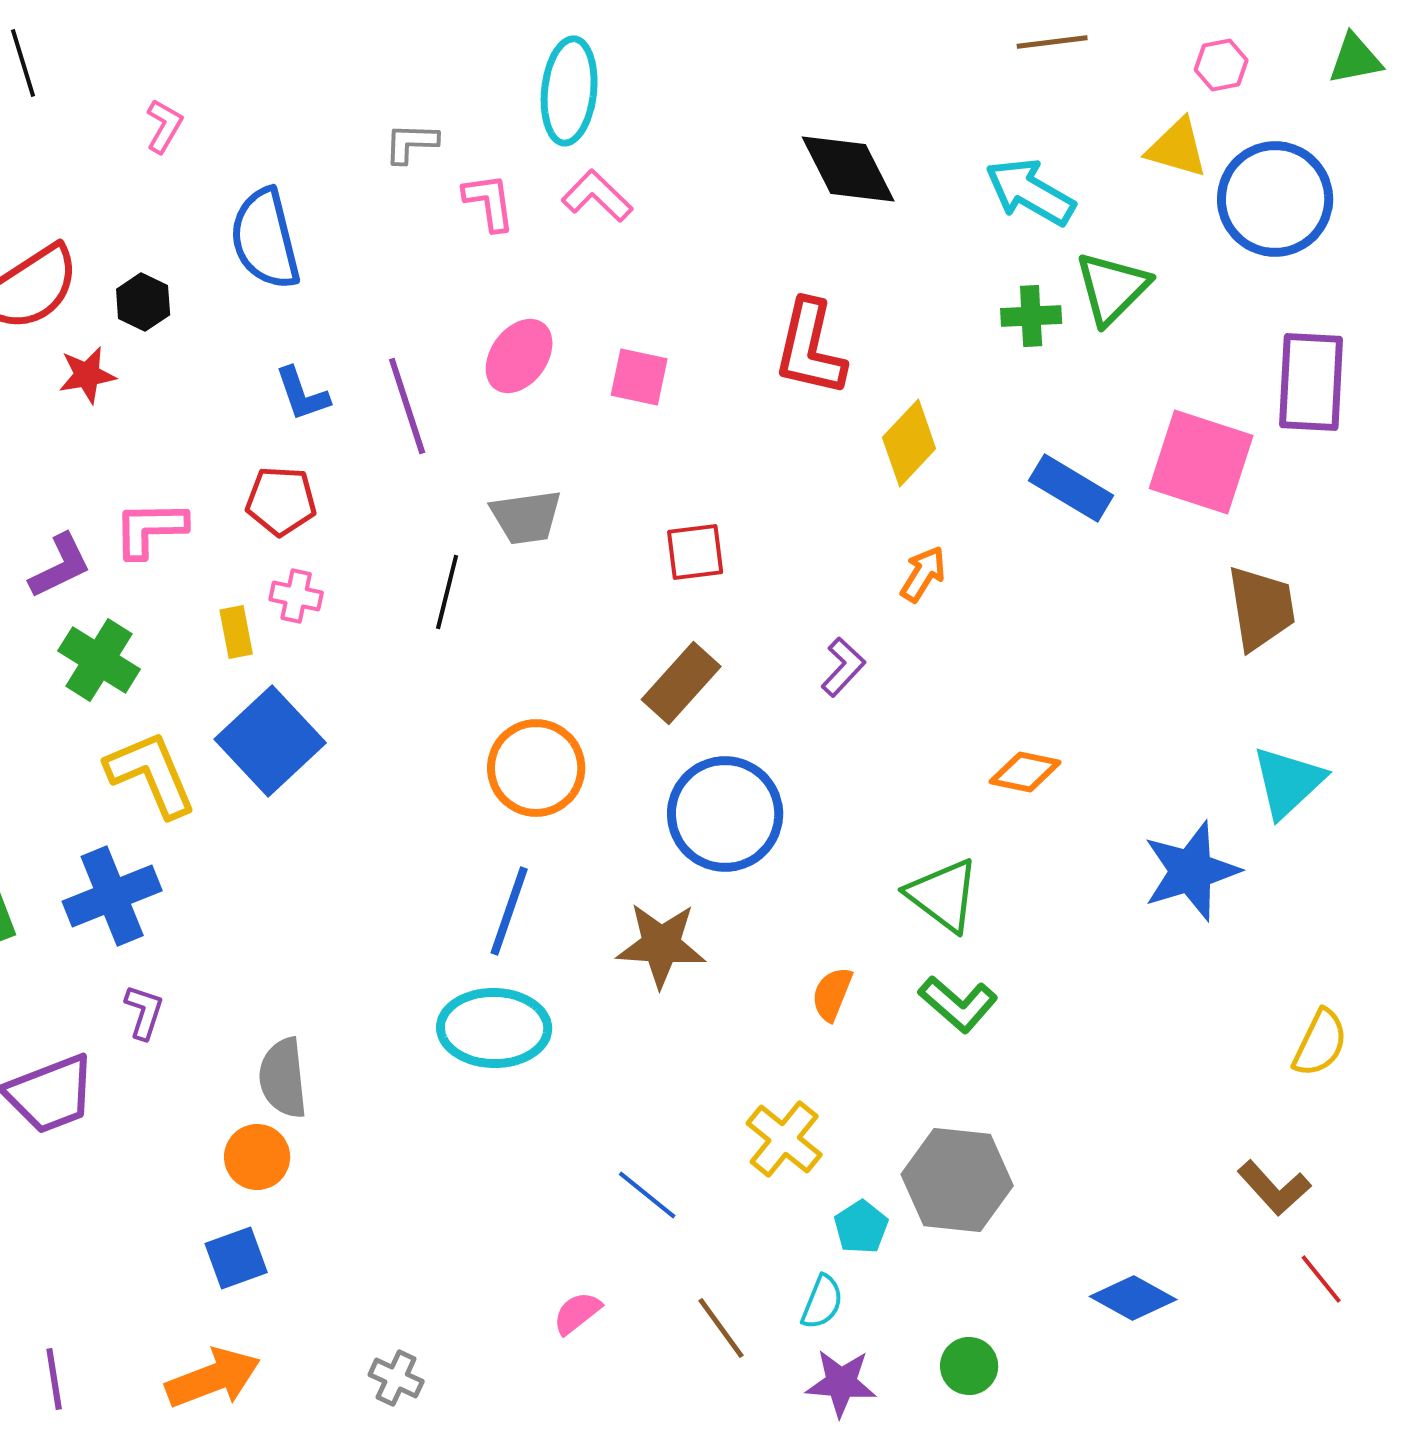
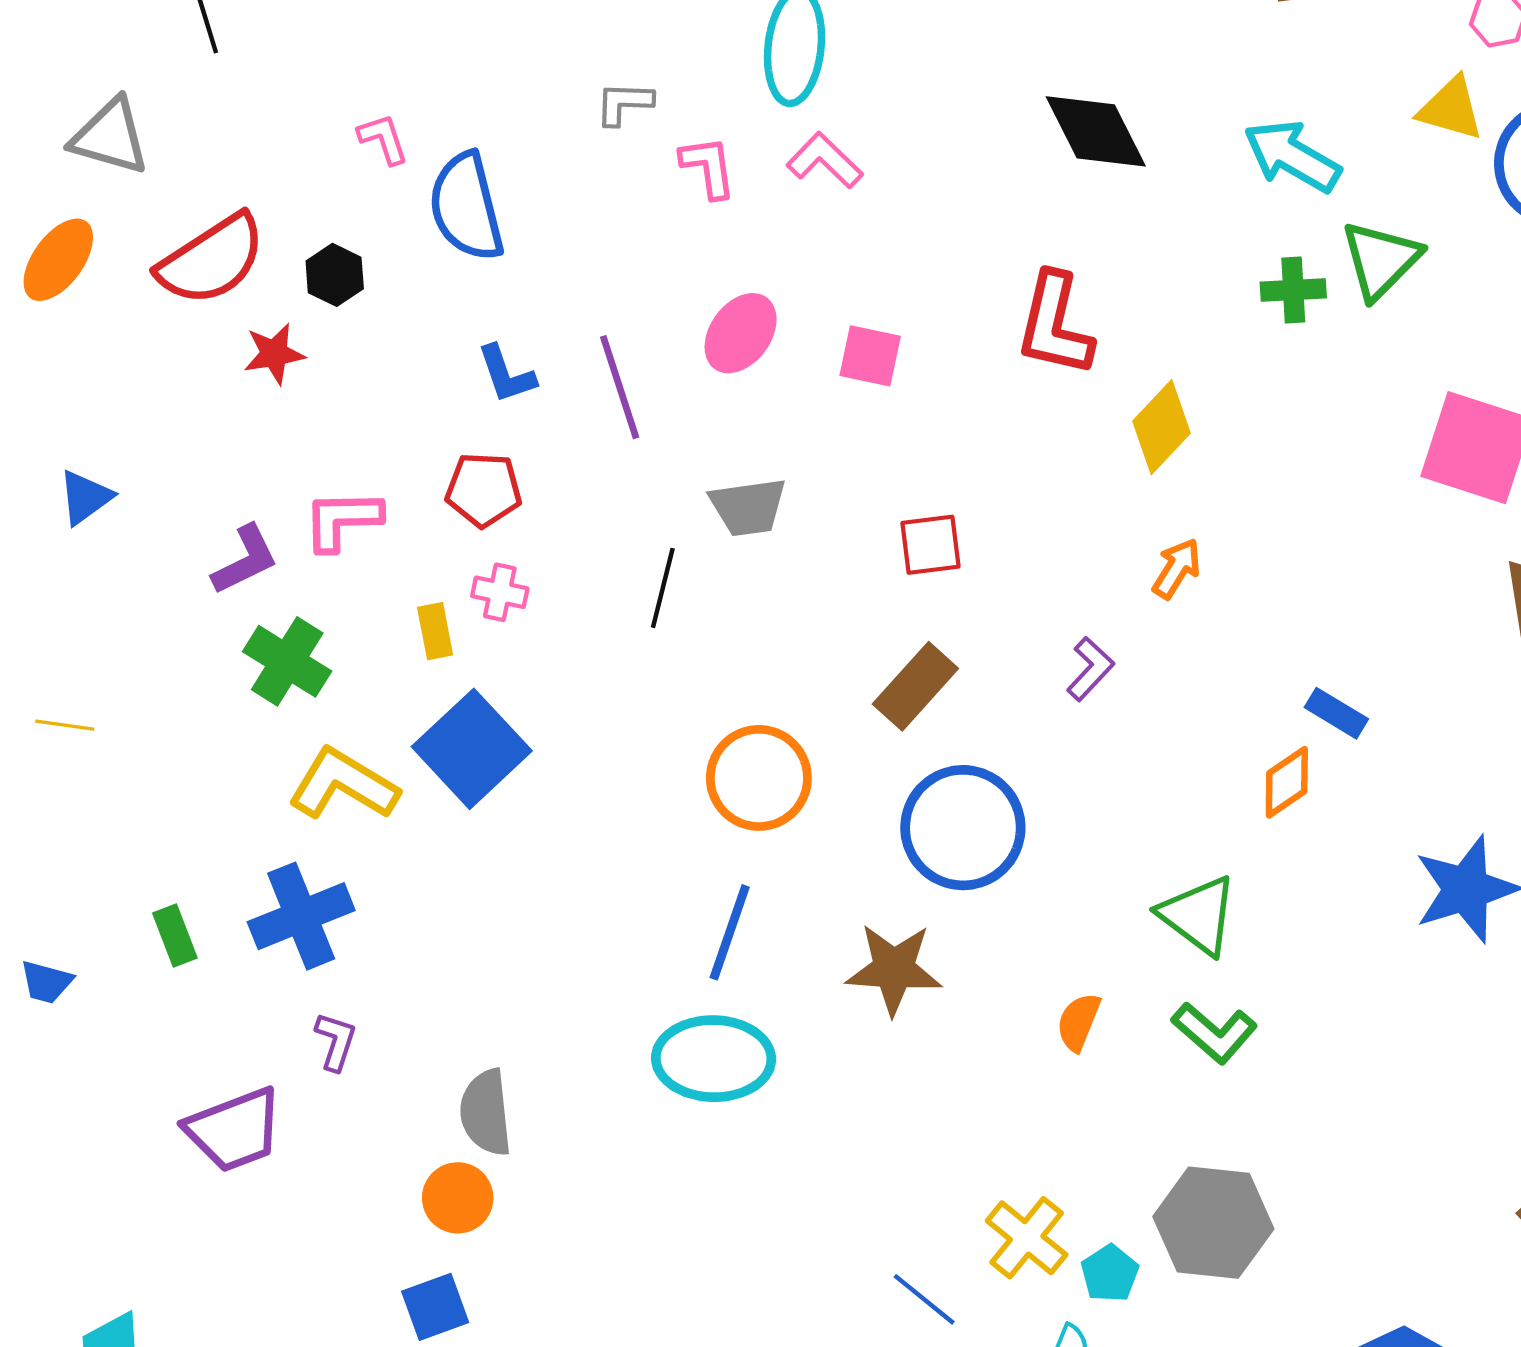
pink L-shape: (164, 126) -> (383, 139), moved, turned -48
blue rectangle: (1071, 488) -> (1336, 713), moved, size x0.7
orange diamond: (1025, 772) -> (1287, 782), turned -46
yellow L-shape: (151, 774) -> (343, 784), turned -36
yellow cross: (784, 1139) -> (1027, 1238), moved
blue line: (647, 1195) -> (924, 1299), moved

